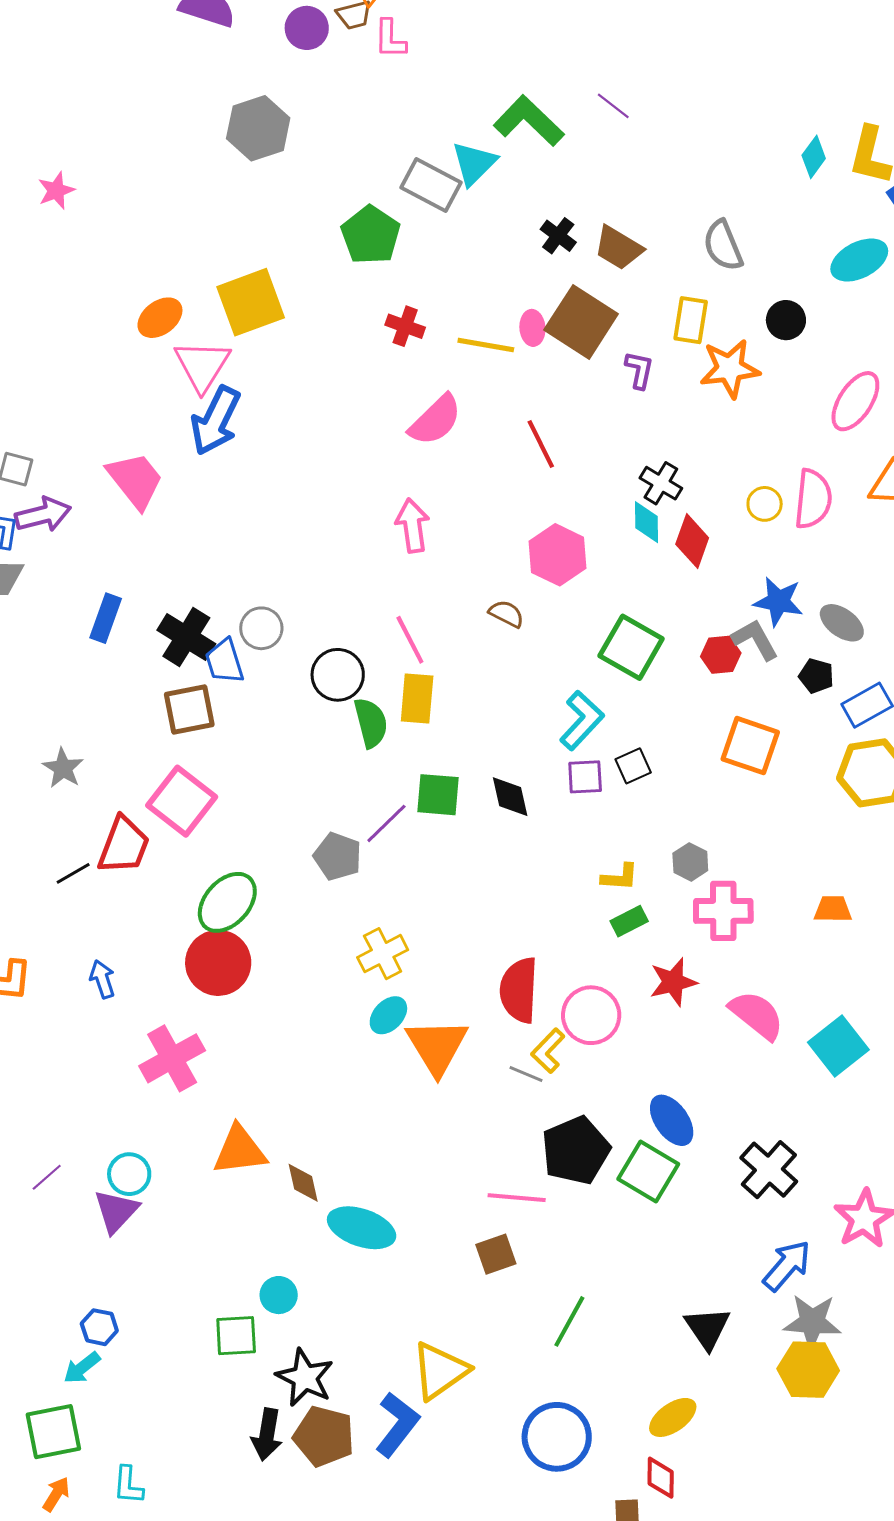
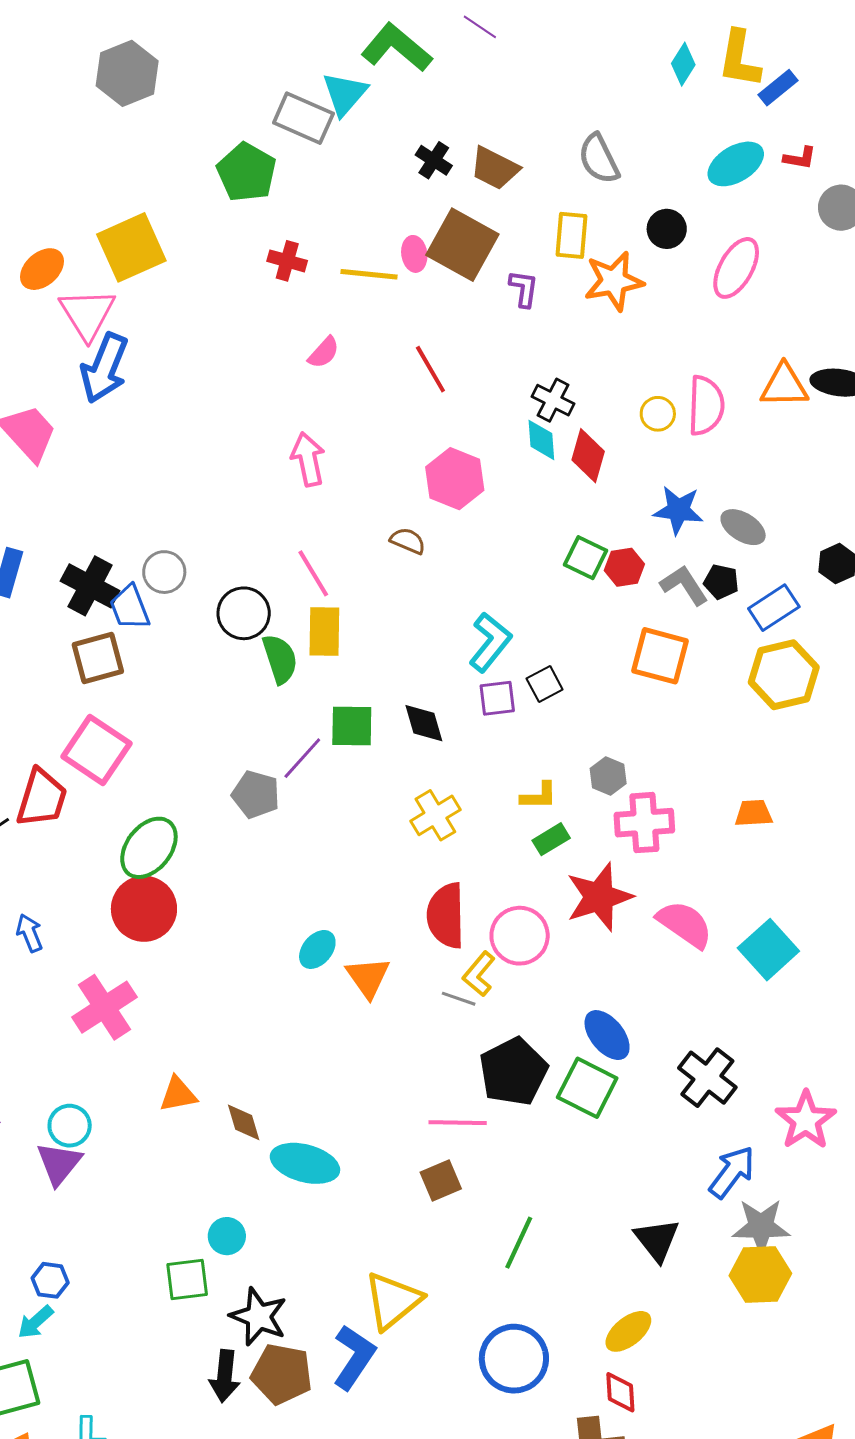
pink ellipse: (855, 401) -> (736, 268), moved
pink semicircle: (435, 420) -> (324, 353), size x0.6
gray L-shape: (755, 640) -> (684, 585), moved
green square: (631, 647) -> (586, 558), moved, size x0.7
yellow cross: (383, 954) -> (435, 815), moved
red star: (673, 982) -> (599, 897), size x1.4
orange triangle: (437, 1046) -> (368, 977), size x0.7
orange triangle: (240, 1150) -> (178, 1094), size x0.7

